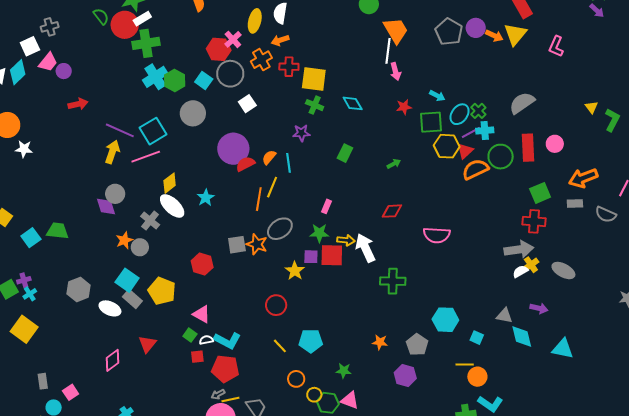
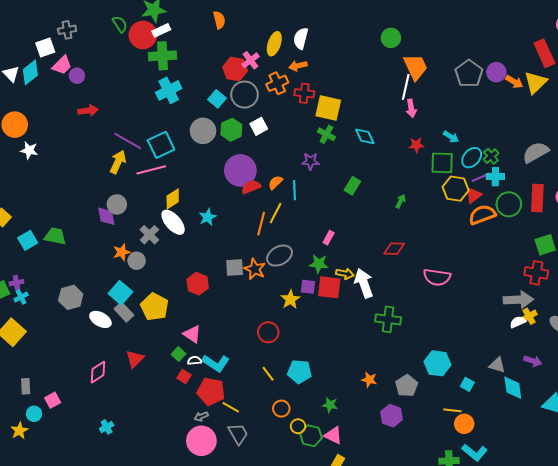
green hexagon: (175, 81) -> (231, 130), moved
green arrow: (394, 164) -> (401, 201), turned -40
red square: (197, 357) -> (184, 376), turned 32
yellow line: (230, 399) -> (231, 407), moved, turned 36

